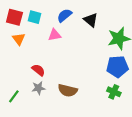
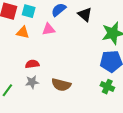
orange triangle: (19, 39) -> (23, 32), moved, turned -40
red semicircle: (38, 70) -> (32, 64), turned -48

